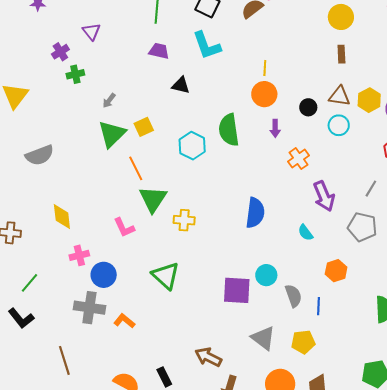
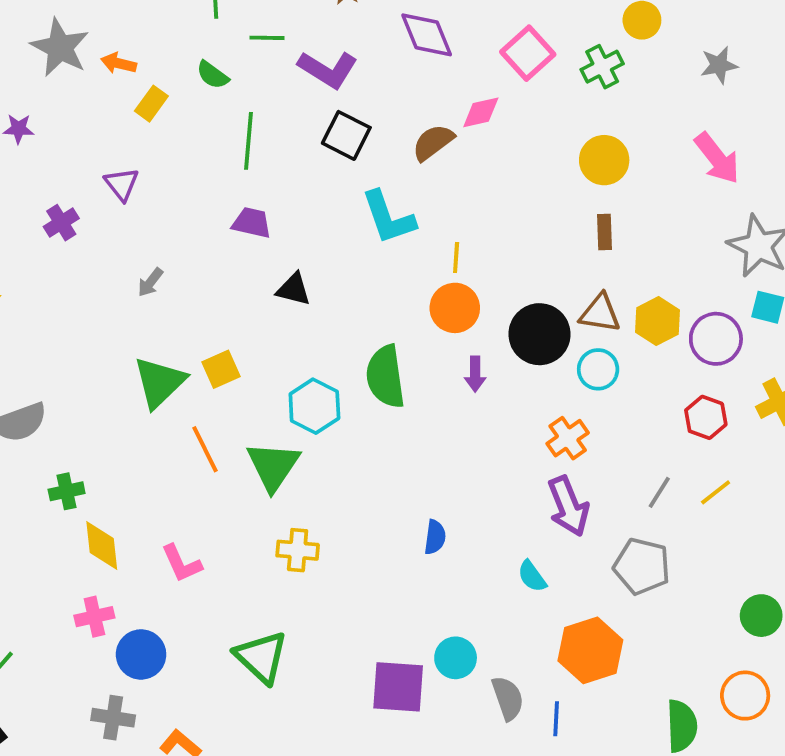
cyan L-shape: (207, 45) -> (388, 217), moved
green cross: (75, 74) -> (67, 491), moved
gray arrow: (109, 101) -> (150, 282), moved
black circle: (308, 107) -> (540, 334), size x1.8
orange cross: (298, 159) -> (568, 438), moved
green triangle: (153, 199) -> (273, 466), moved
blue semicircle: (255, 213) -> (435, 537), size x0.6
yellow diamond: (62, 217) -> (102, 545), moved
orange hexagon: (336, 271) -> (590, 650), size x1.5
gray cross: (89, 308) -> (113, 718), size x0.7

